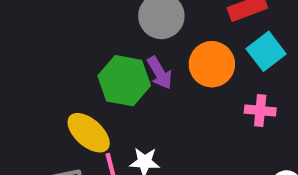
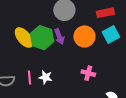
pink cross: (260, 111) -> (88, 73), moved
yellow ellipse: (89, 133) -> (24, 38), moved

